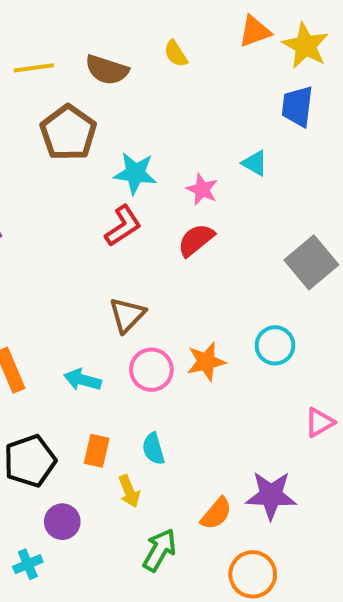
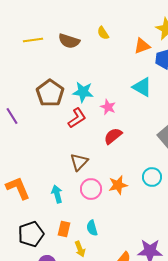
orange triangle: (255, 31) -> (142, 46), moved
brown pentagon: (68, 133) -> (50, 93), moved
cyan triangle: (255, 163) -> (142, 87), size x1.5
pink star: (202, 189) -> (108, 107), moved
red semicircle: (196, 240) -> (113, 136), moved
cyan arrow: (83, 380) -> (57, 194), turned 60

